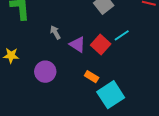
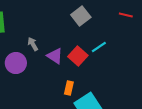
purple circle: (45, 72) -> (16, 63), moved
orange rectangle: (92, 77) -> (69, 88), turned 72

